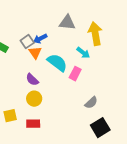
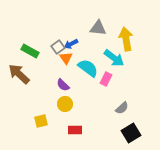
cyan arrow: (83, 53) -> (114, 58), size x1.5
red rectangle: (33, 124) -> (75, 130), moved

